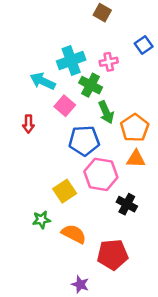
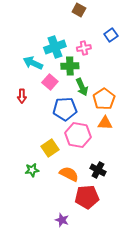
green cross: (91, 85) -> (70, 66), turned -30
black cross: (127, 204) -> (98, 170), moved
orange semicircle: (74, 234) -> (69, 174), moved

